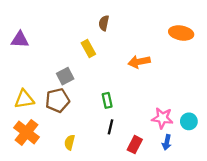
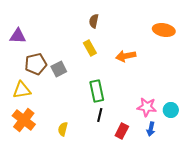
yellow rectangle: (88, 48) -> (90, 48), moved
brown pentagon: (57, 100) -> (36, 64), moved
green rectangle: (107, 100) -> (97, 91), size x1.5

